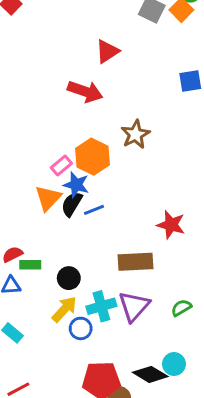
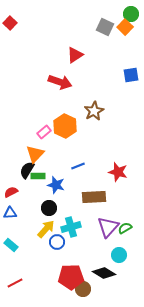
blue star: (76, 185) -> (56, 185), moved
black semicircle: (72, 204) -> (27, 170), moved
blue line: (94, 210) -> (78, 166), moved
green rectangle: (30, 265) -> (38, 176), moved
purple triangle: (134, 306) -> (108, 227), moved
cyan circle: (174, 364) -> (119, 255), moved

